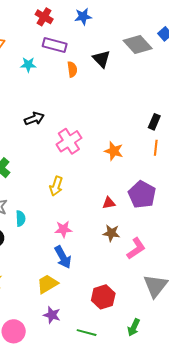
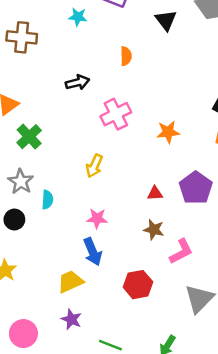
orange semicircle: (72, 69) -> (126, 56), moved
orange star: (114, 151) -> (168, 132), turned -30
red hexagon: (103, 297) -> (138, 285), moved

